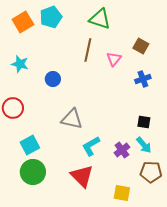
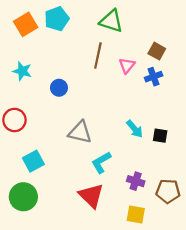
blue cross: (143, 79) -> (154, 77), moved
cyan arrow: (144, 145) -> (135, 129), moved
purple cross: (122, 150) -> (136, 181), moved, turned -35
green circle: (33, 172) -> (23, 197), moved

